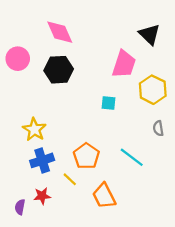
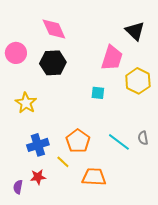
gray semicircle: (158, 128) -> (143, 138), moved
yellow star: (34, 129) -> (26, 103), moved
orange trapezoid: (104, 196) -> (94, 177), turned 120

